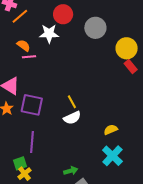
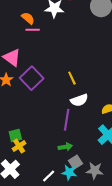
purple square: (32, 105) -> (32, 78), turned 30
white semicircle: (72, 118) -> (79, 100), moved
purple line: (32, 142) -> (67, 120), moved

